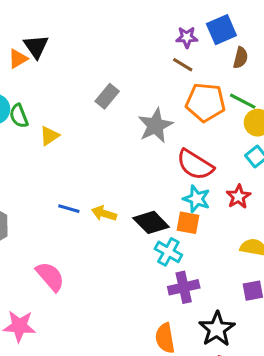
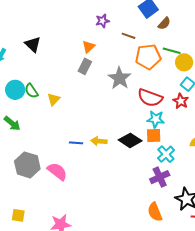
purple star: (187, 37) -> (102, 21), moved
brown semicircle: (241, 58) -> (164, 23), turned 40
orange triangle: (18, 59) -> (88, 47), moved
red star: (238, 197) -> (181, 101), moved
cyan cross: (168, 252) -> (166, 154), moved, turned 30
pink semicircle: (50, 276) -> (57, 171), moved

